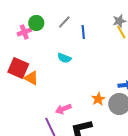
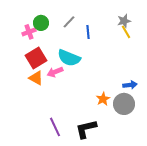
cyan semicircle: (64, 58) -> (69, 58), size x1.6
red square: (18, 68) -> (36, 58), moved, turned 35
pink arrow: (63, 109) -> (55, 72), moved

